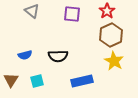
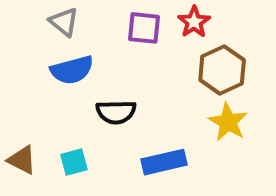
red star: (107, 11) -> (194, 22), moved
blue semicircle: (25, 55) -> (72, 70), moved, size x1.5
brown triangle: (11, 80) -> (22, 160), turned -35

